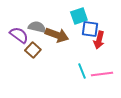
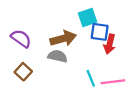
gray semicircle: (37, 27) -> (58, 56), moved
brown arrow: (57, 35) -> (63, 39), turned -35
brown square: (33, 50) -> (23, 72), moved

